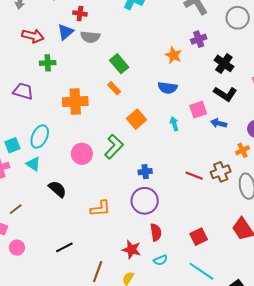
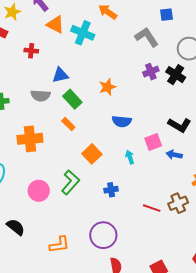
blue triangle: (66, 32) -> (60, 75), moved, turned 30
gray semicircle: (90, 37) -> (41, 96), moved
orange star: (174, 55) -> (107, 87), moved, turned 30
black cross: (224, 63) -> (176, 75), moved
blue cross: (145, 172) -> (111, 190), moved

